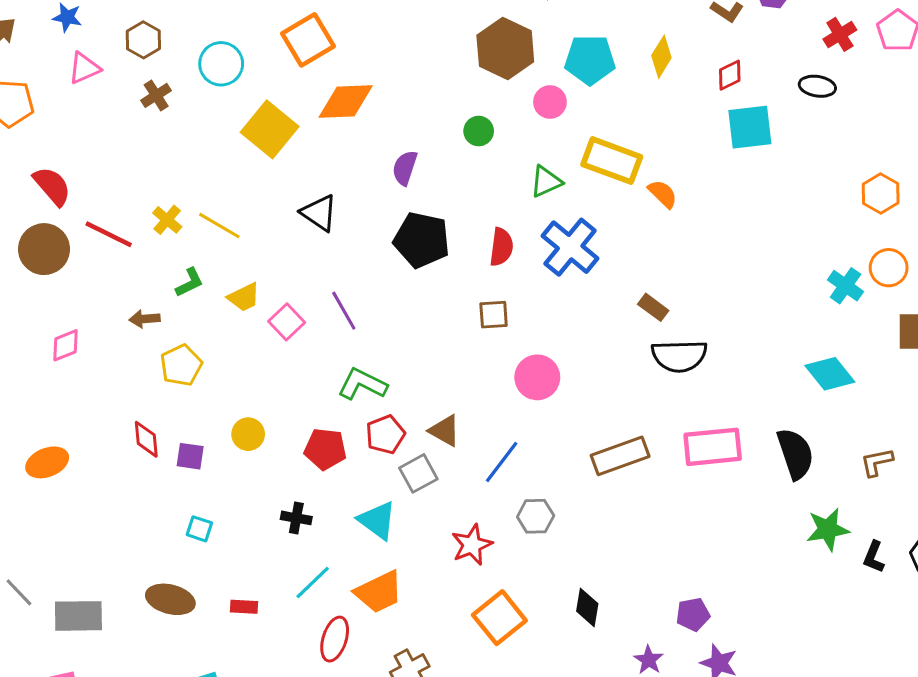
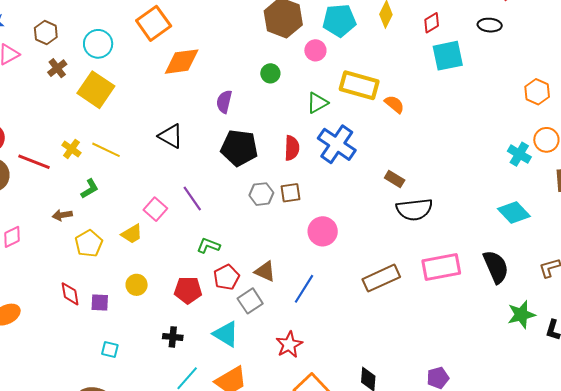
yellow square: (270, 129) -> (96, 90), moved
yellow trapezoid: (244, 297) -> (132, 234), moved
green L-shape: (362, 384) -> (208, 246), size x0.7
gray hexagon: (536, 516) -> (261, 194), moved

